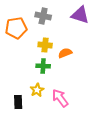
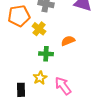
yellow cross: (45, 45) -> (39, 29), moved, turned 32

